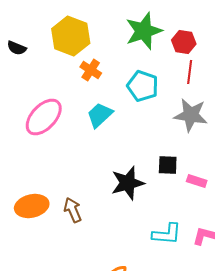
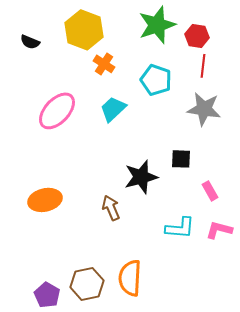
pink rectangle: (197, 181) -> (210, 191), moved, turned 42
brown arrow: (73, 210) -> (111, 208), moved

